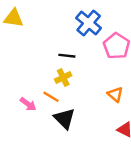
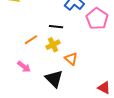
orange triangle: (115, 94) -> (71, 59), moved
orange line: (51, 97) -> (31, 40), moved, turned -64

